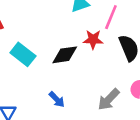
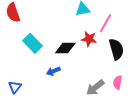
blue arrow: (57, 99) -> (53, 71), moved, turned 104

